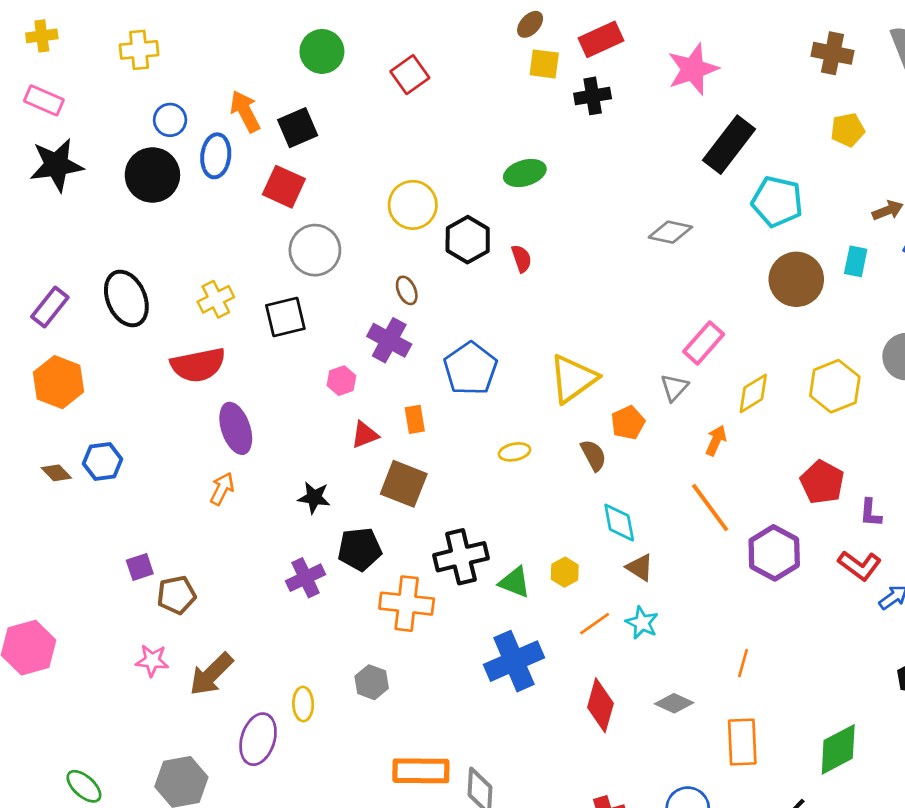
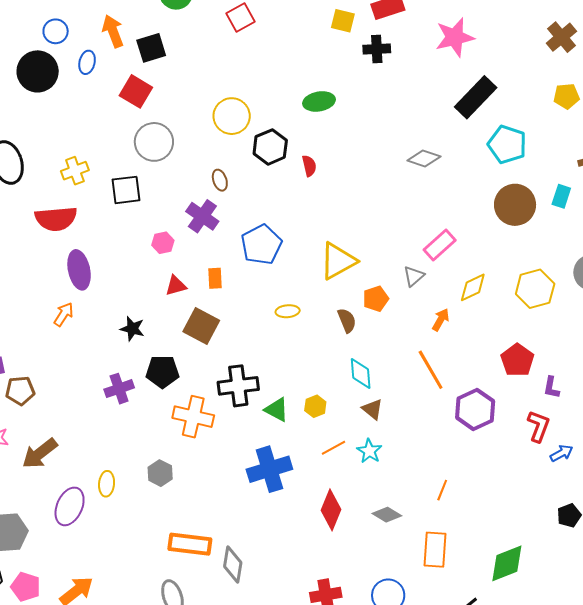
brown cross: (832, 53) -> (561, 37), turned 32
blue ellipse: (216, 156) -> (87, 62), size x0.7
red L-shape: (860, 565) -> (539, 426), turned -112

